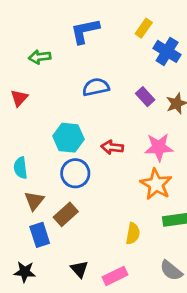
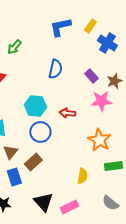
blue L-shape: (85, 31) -> (60, 27), moved
green arrow: (40, 57) -> (14, 47), turned -42
blue semicircle: (96, 87) -> (55, 69), turned 114
pink star: (159, 147) -> (101, 101), moved
black triangle: (79, 269) -> (43, 202), size x1.5

